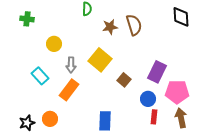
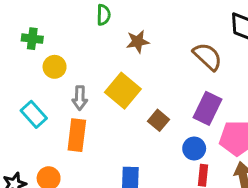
green cross: (27, 19) -> (32, 39), moved
brown semicircle: (134, 25) -> (208, 56), moved, turned -30
orange rectangle: (69, 90) -> (77, 135), turned -30

